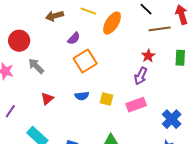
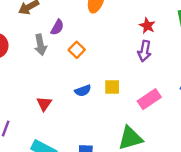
orange square: (85, 61) -> (77, 50), size x0.6
gray arrow: (36, 66) -> (40, 45), moved, turned -132
pink rectangle: (136, 105) -> (149, 99), moved

